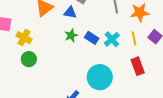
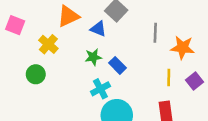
yellow cross: (24, 38) -> (48, 44), moved
cyan cross: (112, 39) -> (100, 89), moved

